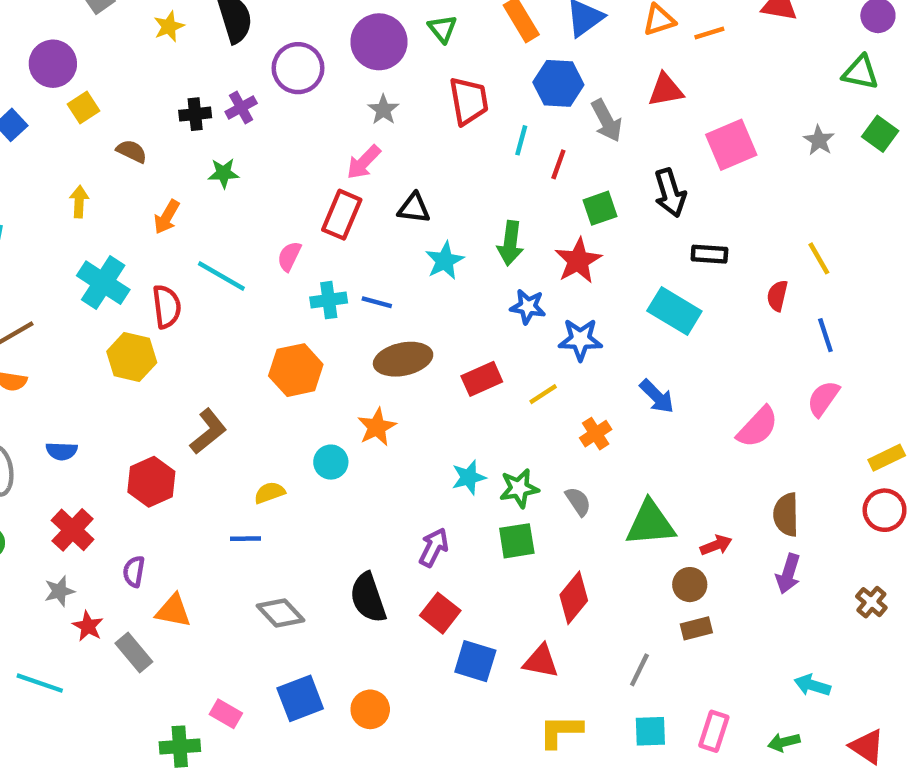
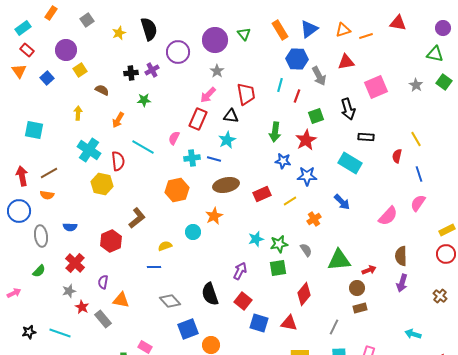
red trapezoid: (469, 101) -> (246, 94), moved
cyan star: (445, 261) -> (227, 140), moved
blue square: (300, 698) -> (188, 329), moved

